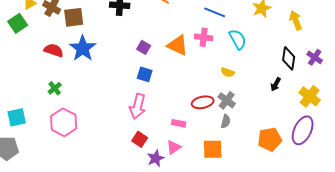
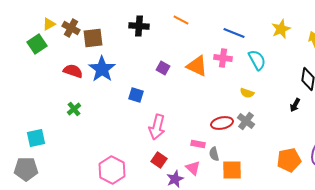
blue square: (145, 74) -> (136, 95), moved
gray semicircle: (226, 121) -> (214, 154), moved, turned 152
pink hexagon: (64, 122) -> (112, 170), moved
pink triangle: (174, 147) -> (193, 168), turned -42

